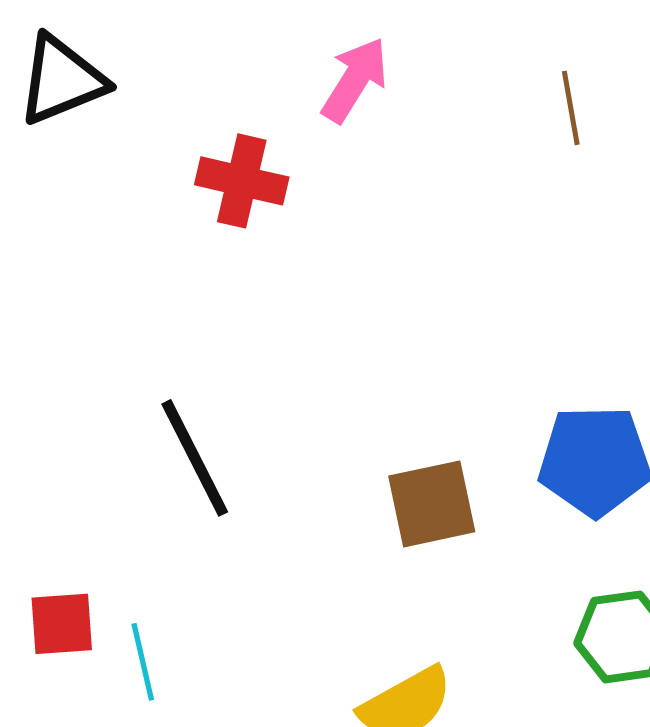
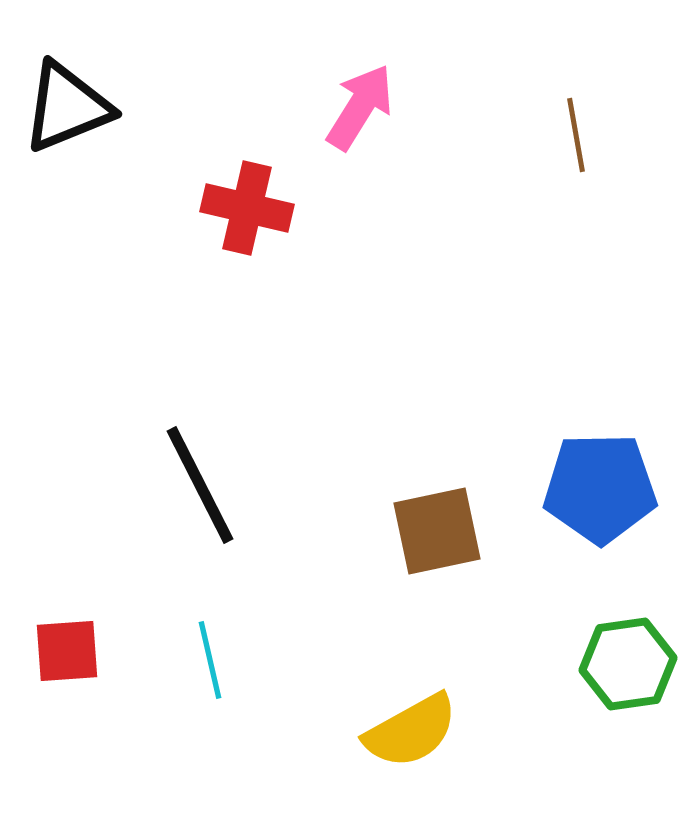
cyan line: (143, 662) -> (210, 660), moved

